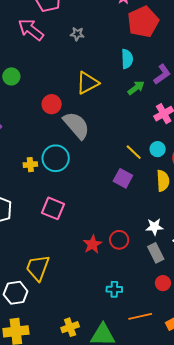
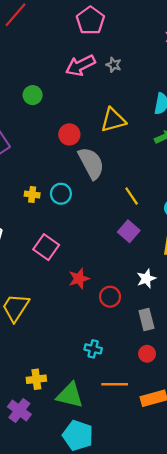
pink arrow: (31, 30) -> (80, 65), moved, turned -76
yellow line: (134, 152) -> (132, 196), moved
cyan circle: (56, 158) -> (61, 194), size x0.7
white star: (154, 227) -> (146, 279), moved, turned -30
red star: (93, 244) -> (79, 279), moved

